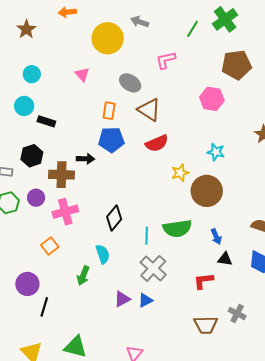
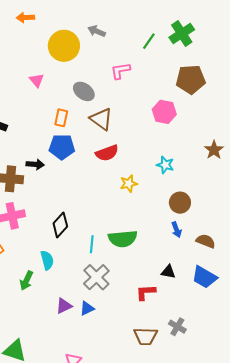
brown circle: (207, 191) -> (180, 203), moved, size x0.7
blue arrow: (216, 237) -> (176, 230), moved

